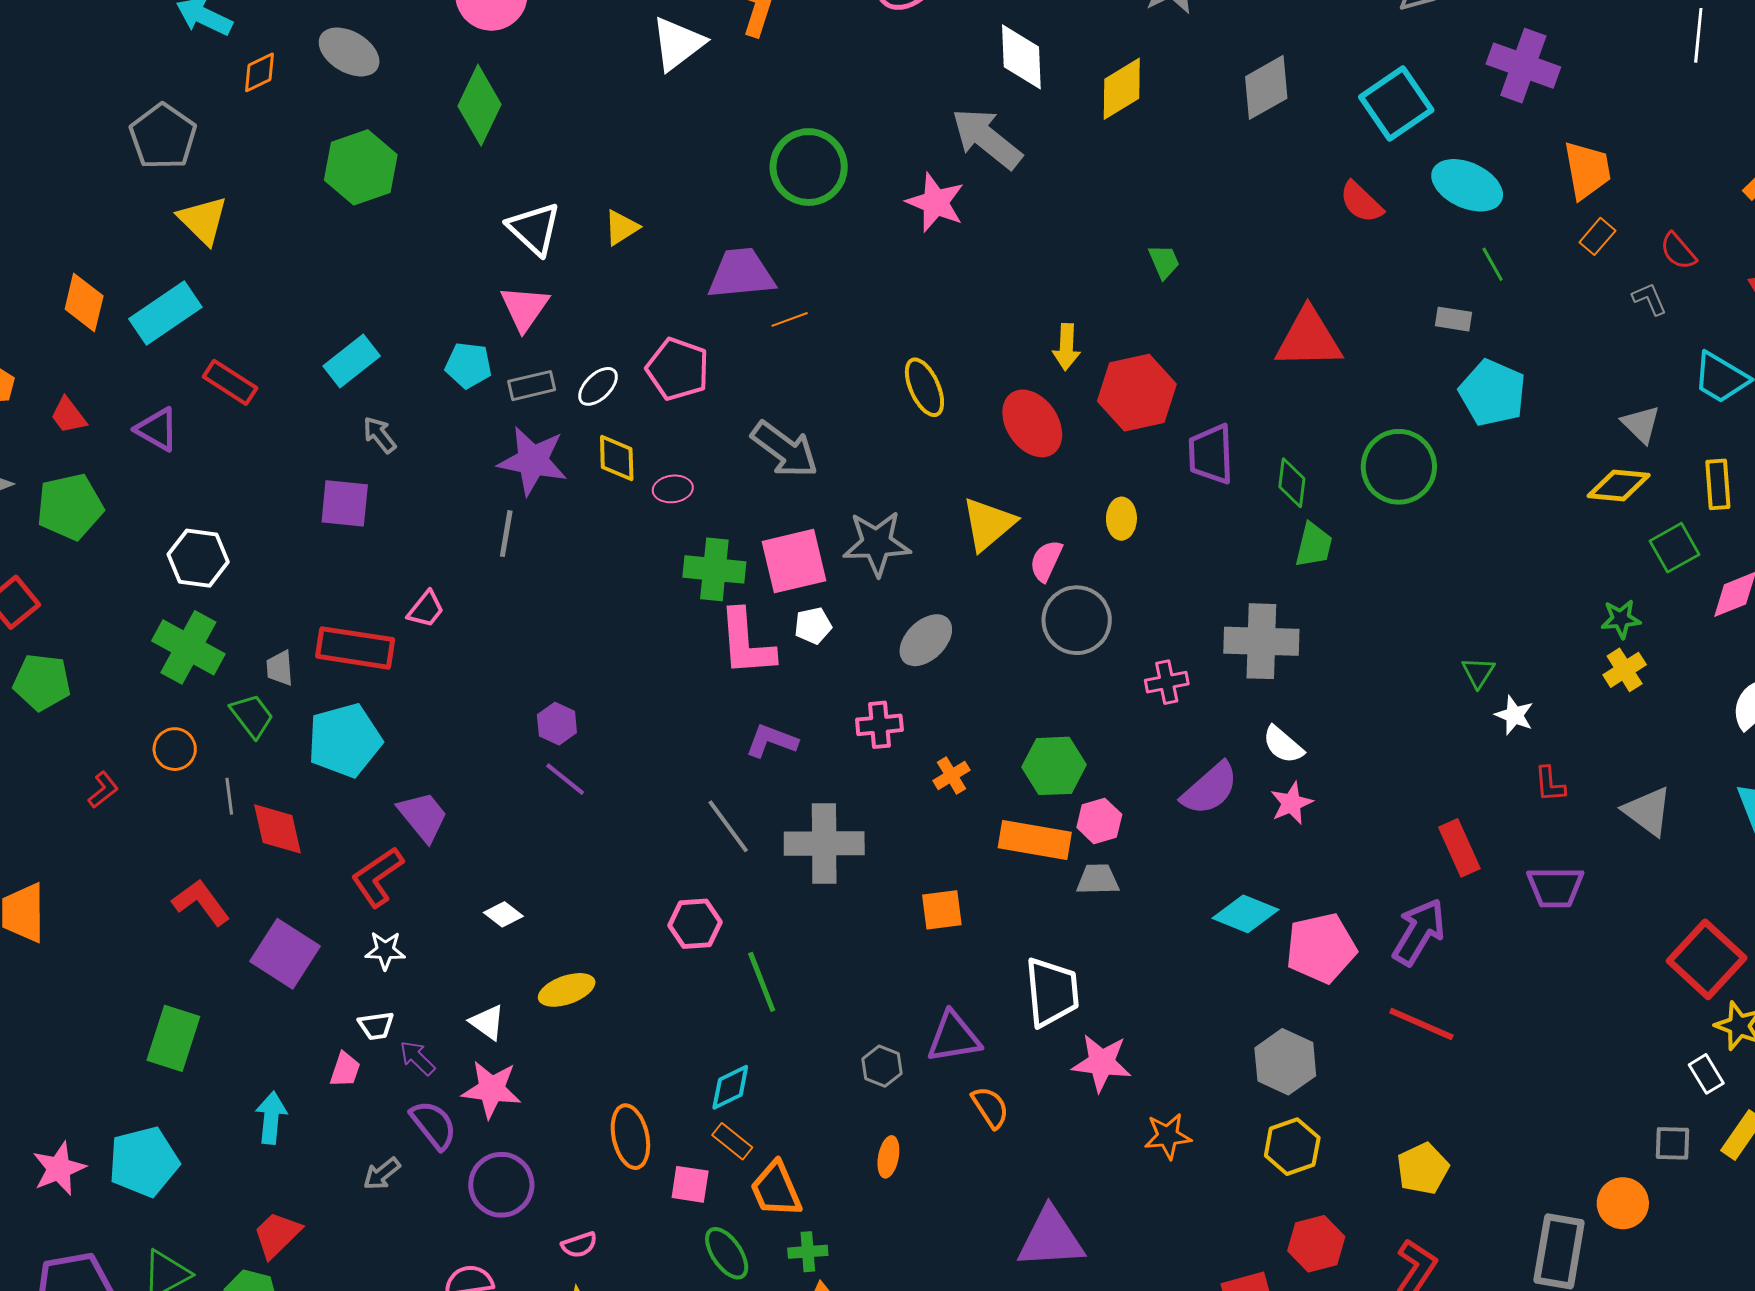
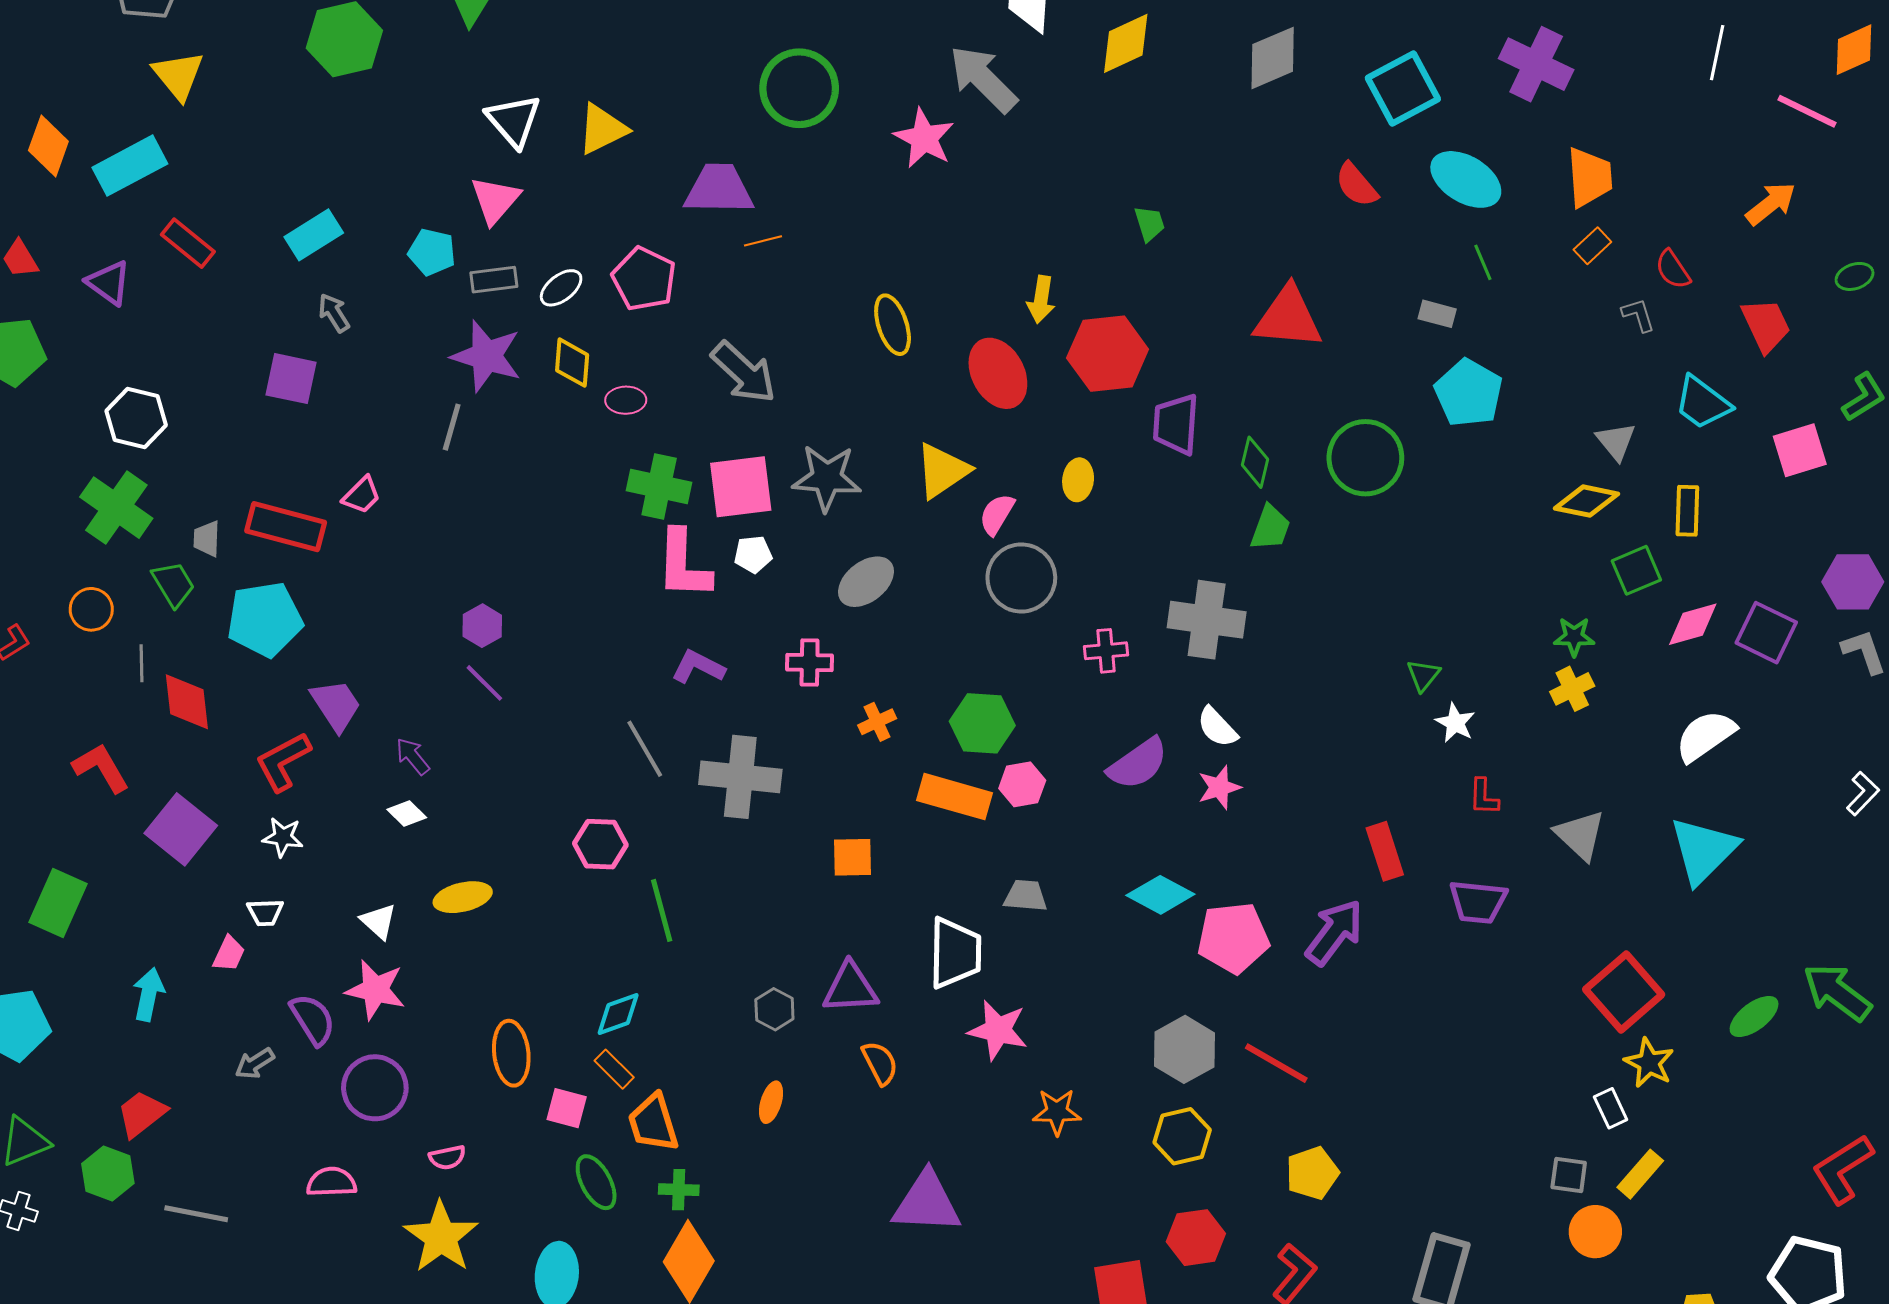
yellow triangle: (621, 228) -> (602, 129), size x1.4
gray trapezoid: (1098, 879) -> (1026, 896), moved
red line: (1421, 1024) -> (1276, 1063), moved
purple arrow: (417, 1058) -> (413, 756), moved
orange circle: (1623, 1203) -> (1595, 1232), moved

